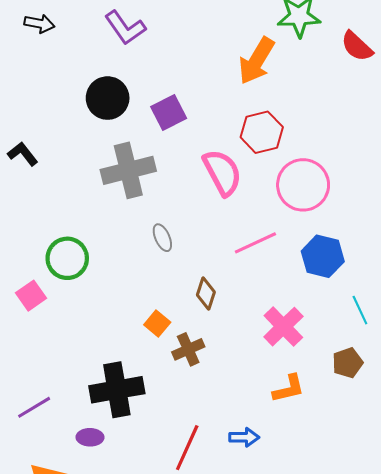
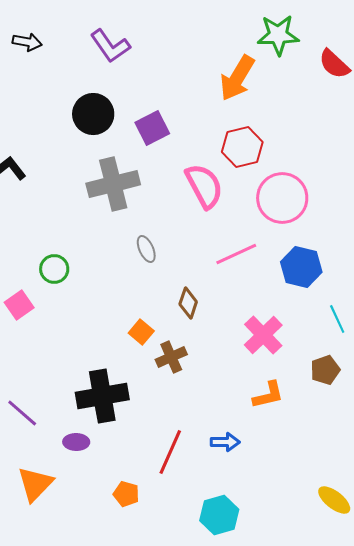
green circle: (67, 258) -> (54, 269), size x0.7
purple line: (34, 407) -> (22, 413), turned 72

